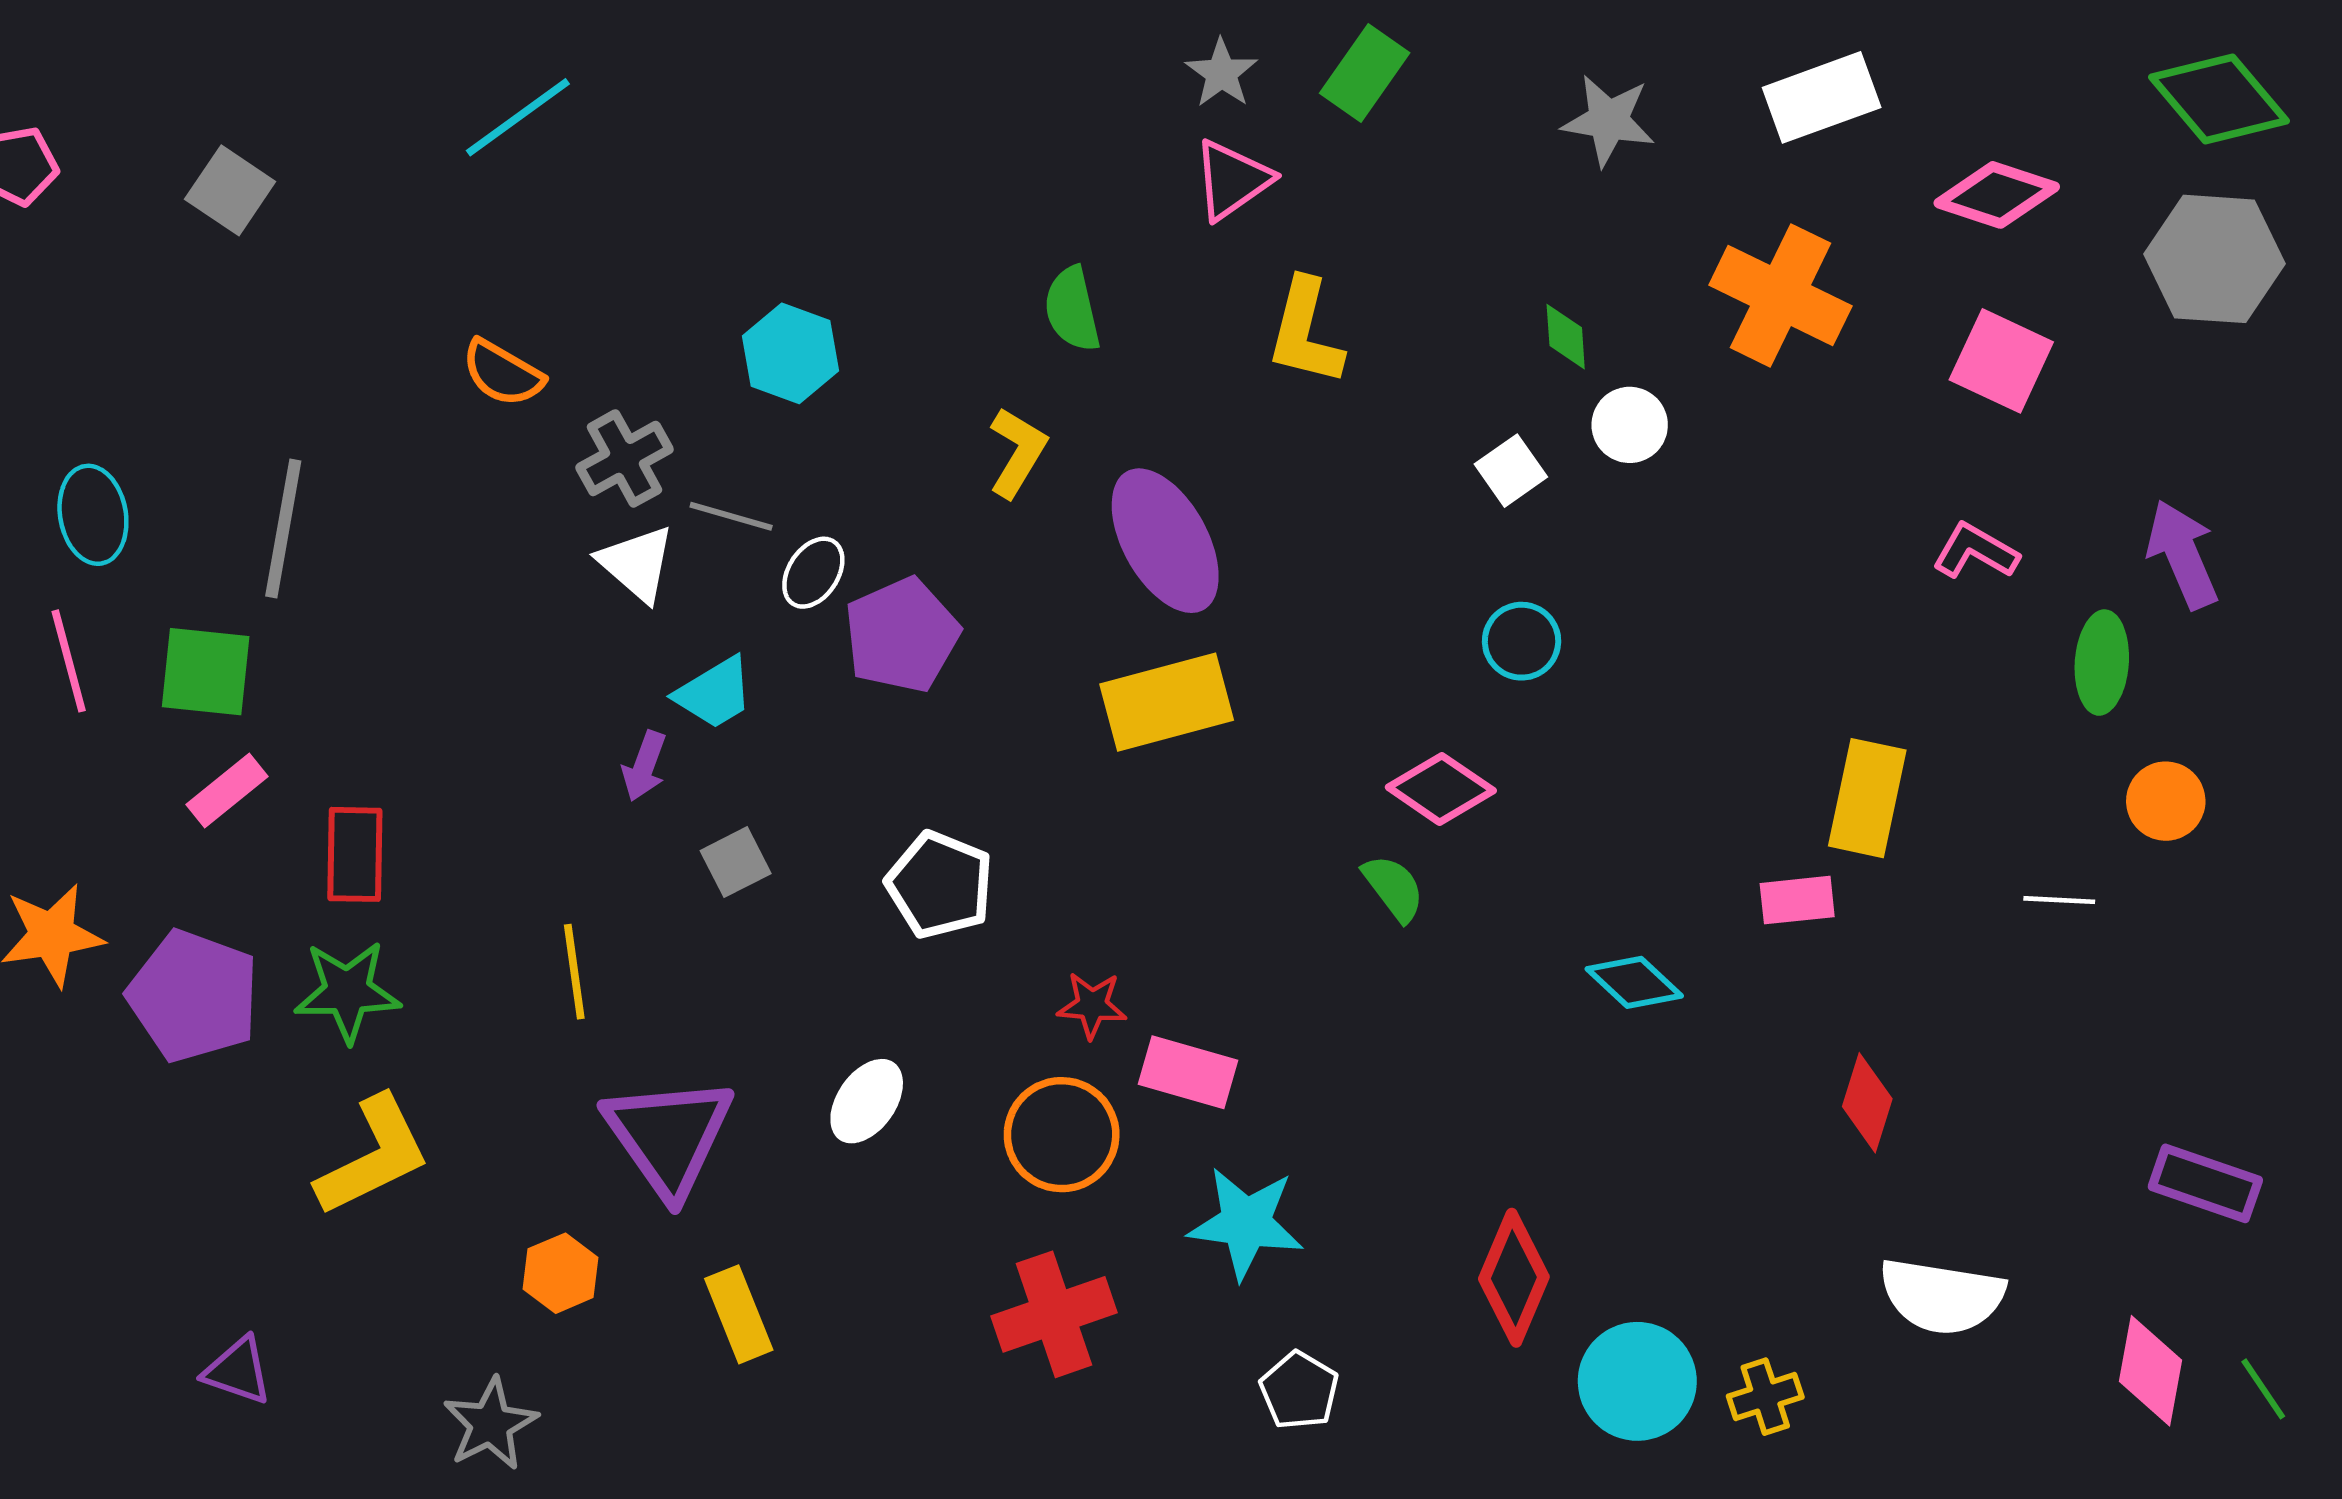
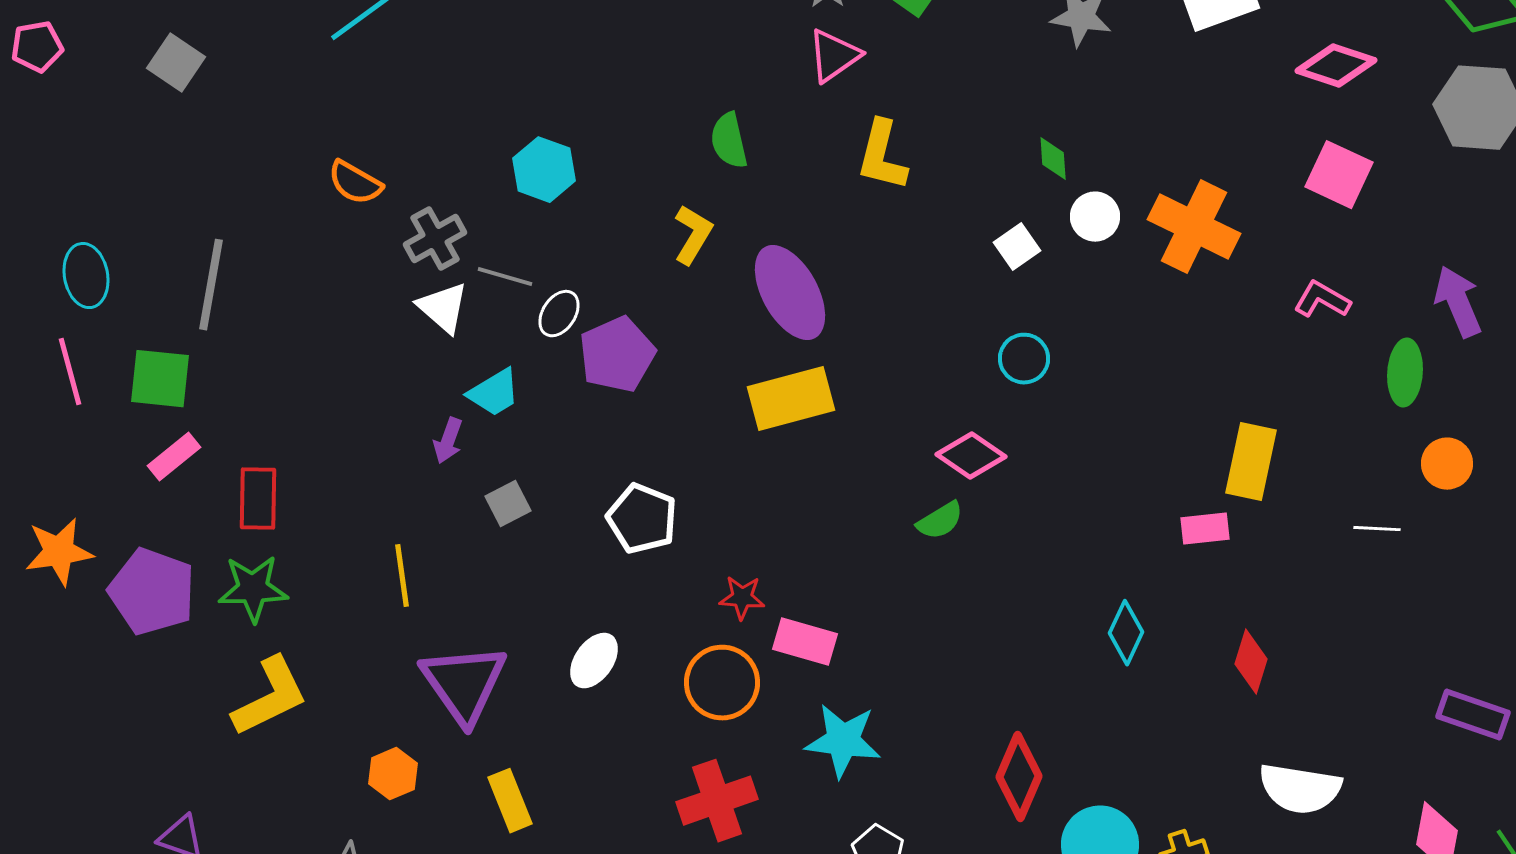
orange cross: (1780, 295) -> (1194, 227), moved
green semicircle: (1394, 888) -> (940, 521), turned 96
cyan diamond: (1634, 982) -> (1126, 633), moved, turned 72

